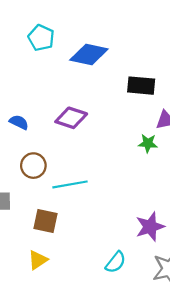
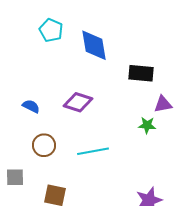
blue diamond: (89, 54) -> (94, 45), turned 68
cyan line: (70, 184) -> (93, 151), moved

